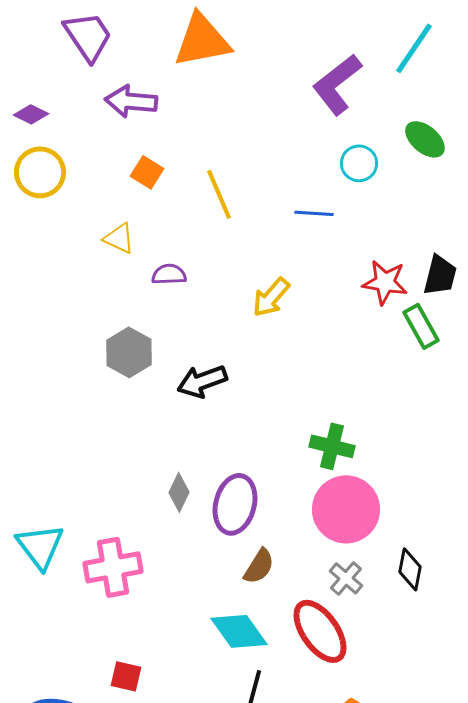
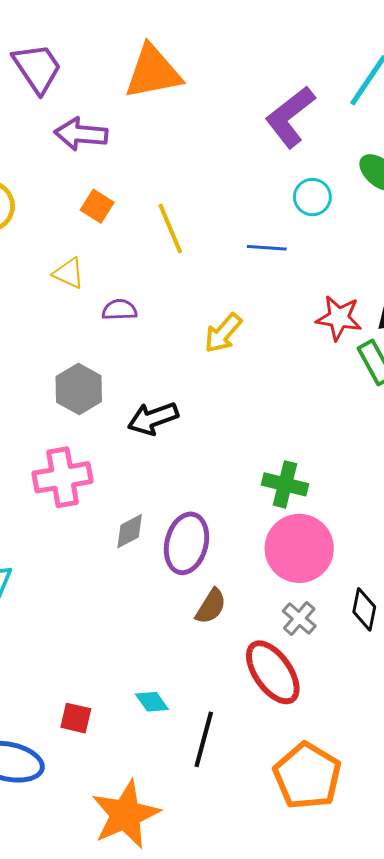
gray diamond: (179, 492) -> (130, 531), turned 36
pink cross: (113, 567) -> (63, 477), moved
cyan diamond: (239, 631) -> (152, 702), moved, size x0.6

